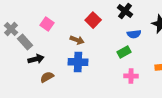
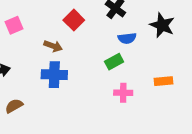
pink square: (47, 24) -> (14, 25), turned 32
brown semicircle: (47, 77) -> (14, 106), moved

